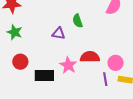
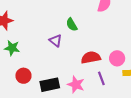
purple triangle: (59, 33) -> (56, 41), turned 40
pink star: (68, 65) -> (76, 84), moved
purple line: (105, 79) -> (101, 78), moved

